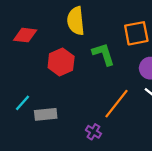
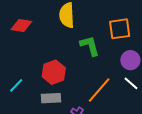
red hexagon: (61, 62) -> (54, 72), moved
gray rectangle: (46, 114) -> (51, 98), moved

